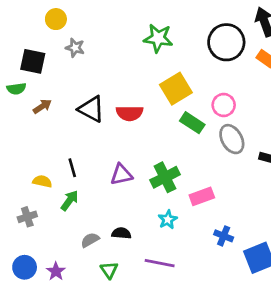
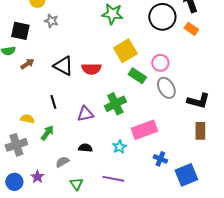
black line: (72, 168) -> (53, 102), moved
green cross: (165, 177) -> (115, 104), moved
pink rectangle: (202, 196) -> (144, 130), size x1.4
gray cross: (27, 217) -> (16, 145), size x1.5
black semicircle: (121, 233) -> (85, 148), moved
purple star: (56, 271) -> (37, 177), moved

